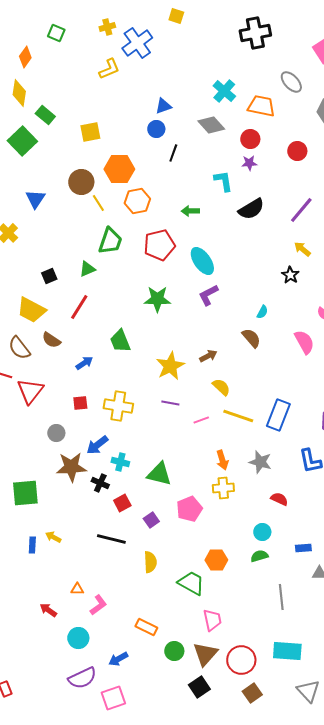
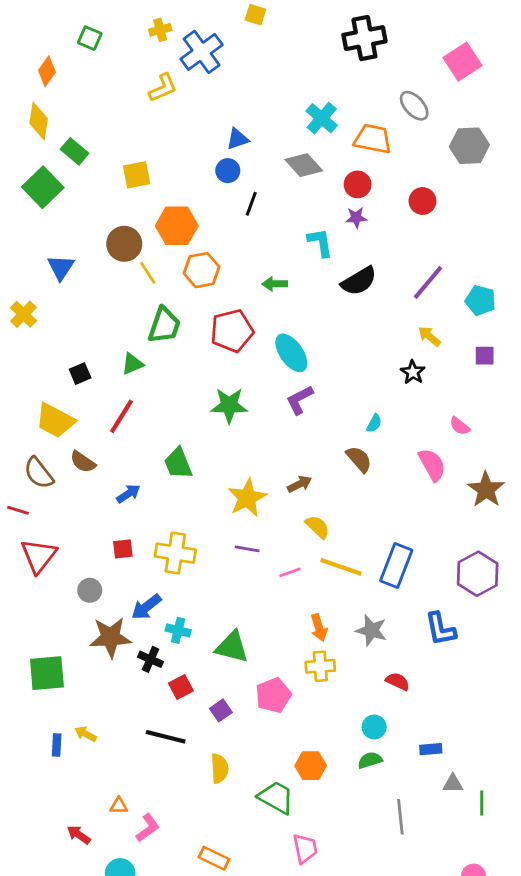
red triangle: (30, 391) -> (39, 556), moved

